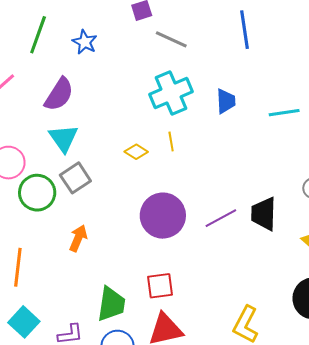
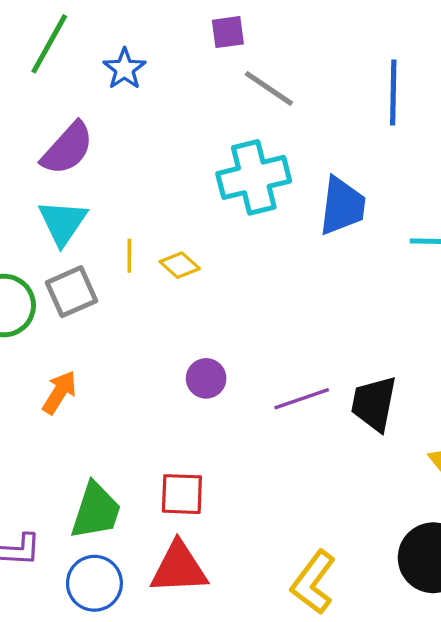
blue trapezoid: (226, 101) -> (342, 206), size x1.4
yellow line: (171, 142) -> (129, 256), moved
purple circle: (163, 216) -> (206, 378), size x0.5

